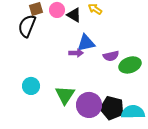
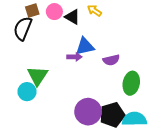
green ellipse: (130, 65) -> (131, 83), moved, turned -60
green triangle: (65, 95) -> (38, 76), moved
black pentagon: (112, 108) -> (112, 115), turned -30

